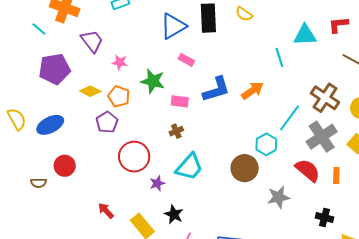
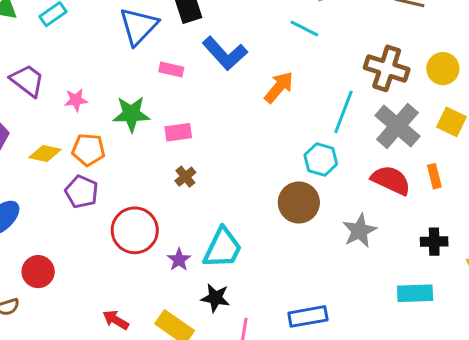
cyan line: (279, 57) -> (304, 29), turned -30
blue L-shape: (216, 89) -> (225, 53), moved, turned 80
cyan trapezoid: (189, 167) -> (223, 248), moved

